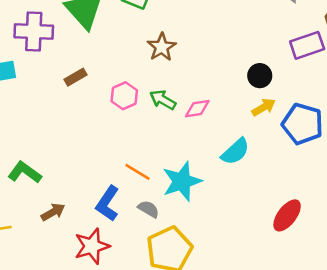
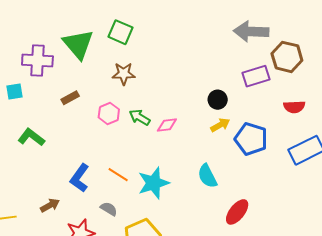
brown star: (162, 47) -> (124, 74), moved, turned 30
cyan semicircle: (235, 152) -> (207, 176), moved, turned 105
green L-shape: (25, 172) -> (31, 137), moved
blue L-shape: (108, 203) -> (80, 178), moved
gray semicircle: (148, 209) -> (109, 209), moved

